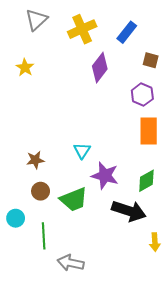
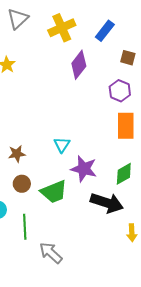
gray arrow: (71, 263) -> (51, 253), turned 30

